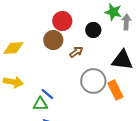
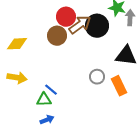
black circle: (93, 30) -> (97, 26), size x1.5
brown arrow: (76, 52) -> (80, 25), moved, size x1.6
gray circle: (93, 81) -> (97, 77), size x0.6

